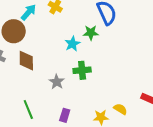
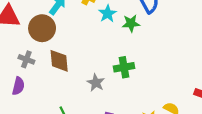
cyan star: (72, 44) -> (108, 14), moved

